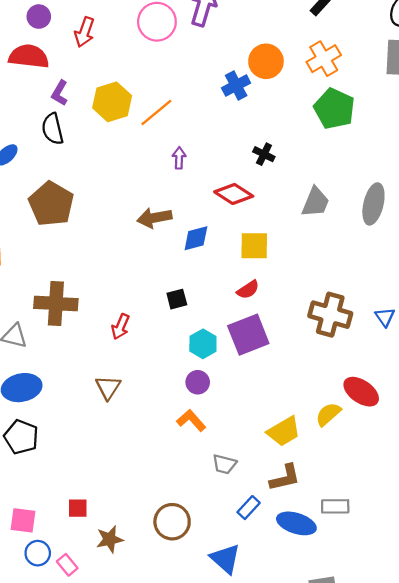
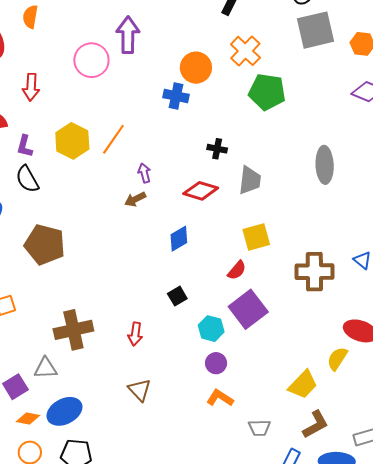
blue cross: (236, 85) -> (176, 96), turned -35
gray trapezoid: (315, 202) -> (250, 180), moved
brown arrow: (154, 218) -> (135, 199), moved, size x0.7
yellow square: (254, 246) -> (256, 237), moved

